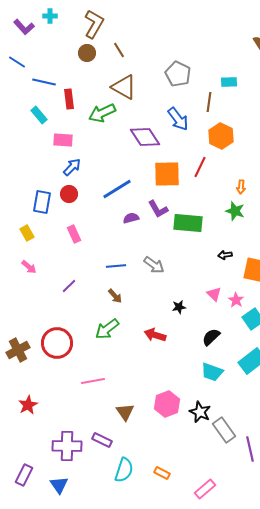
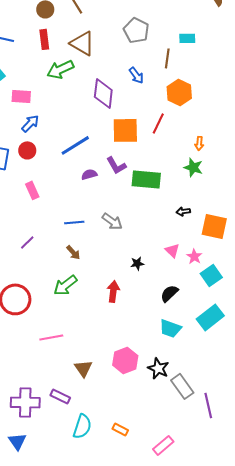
red rectangle: (69, 99) -> (44, 39), moved
blue arrow: (178, 119) -> (136, 75), size x0.7
purple diamond: (145, 137) -> (103, 93), turned 40
red arrow: (155, 335) -> (113, 291), turned 80

